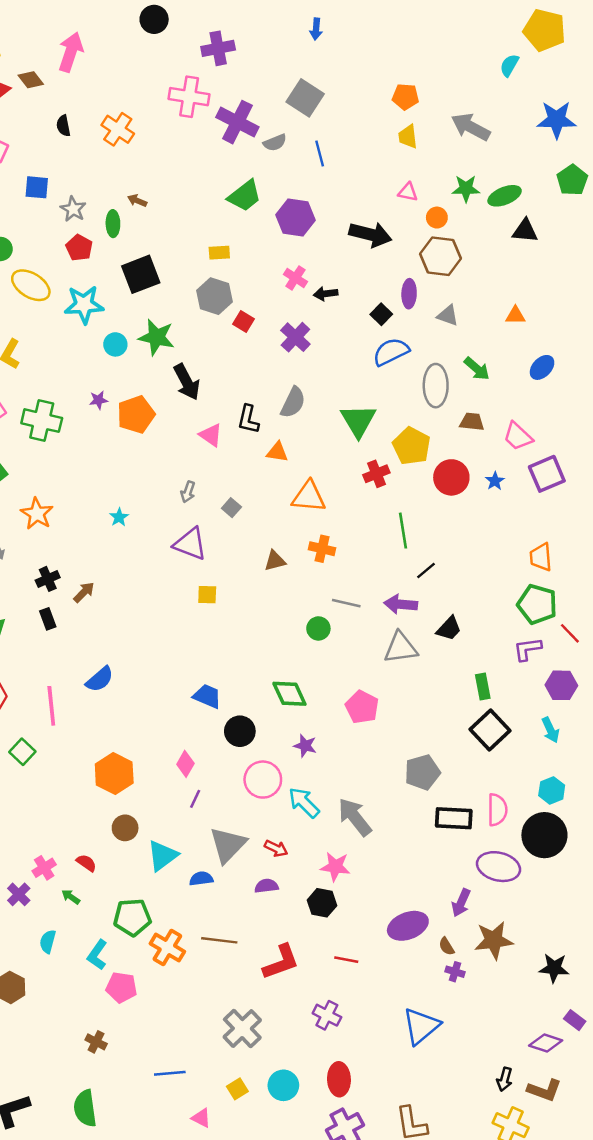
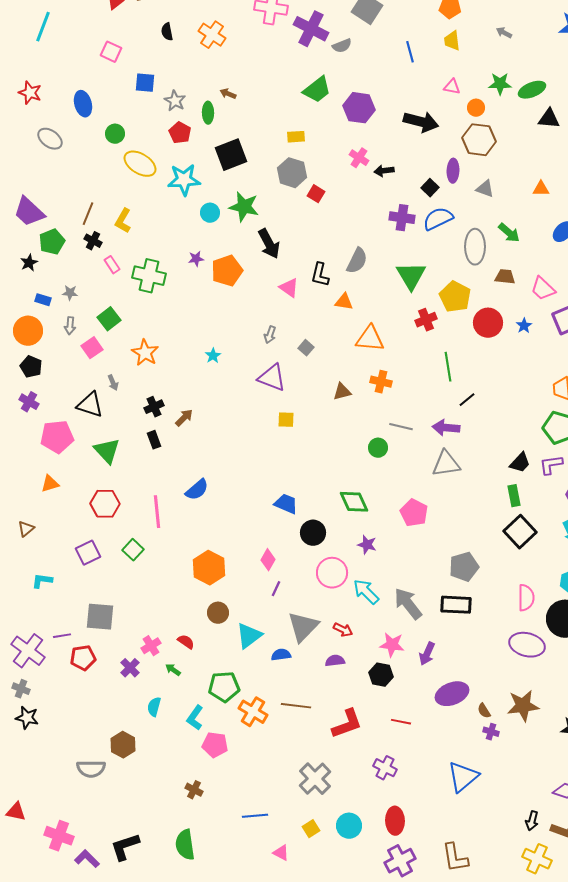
gray arrow: (471, 127) -> (504, 33), size x0.5
blue line: (320, 153) -> (410, 52), moved
purple cross: (295, 337) -> (402, 218), moved, turned -35
black trapezoid: (449, 628) -> (520, 463), moved
black rectangle: (454, 818) -> (456, 605), moved
purple arrow: (461, 903) -> (427, 654), moved

